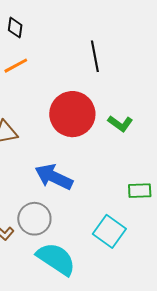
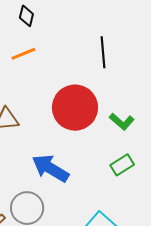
green rectangle: (140, 191) -> (122, 165), moved, turned -35

